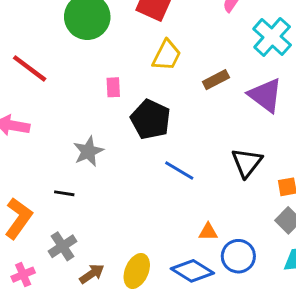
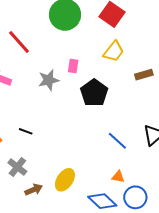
gray star: (88, 151) -> (49, 80), moved
blue line: (179, 170) -> (117, 141), moved
gray cross: (62, 246) -> (17, 167), turned -30
yellow ellipse: (137, 271) -> (65, 180), moved

